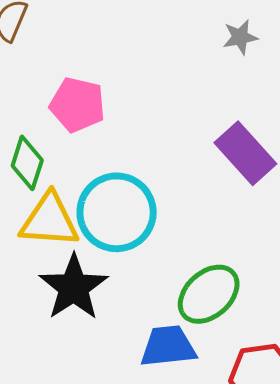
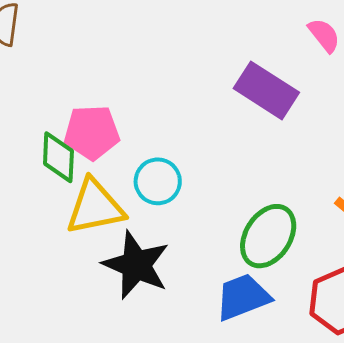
pink pentagon: (77, 105) -> (92, 132), moved
cyan circle: (117, 212) -> (158, 181), size x0.6

